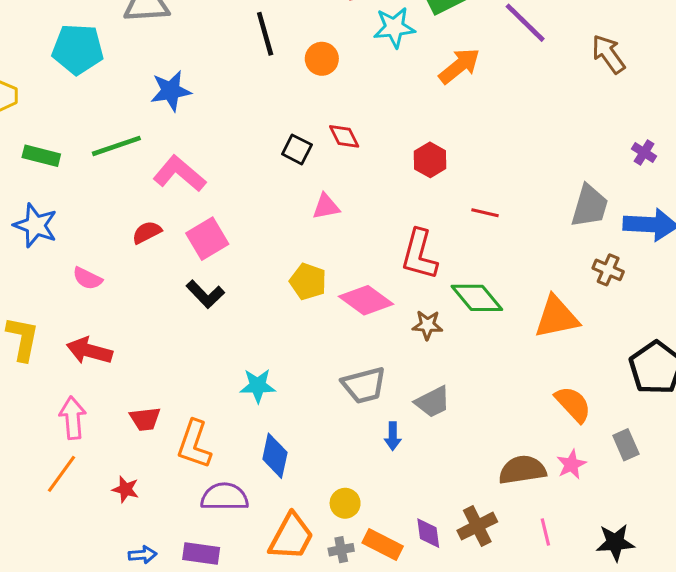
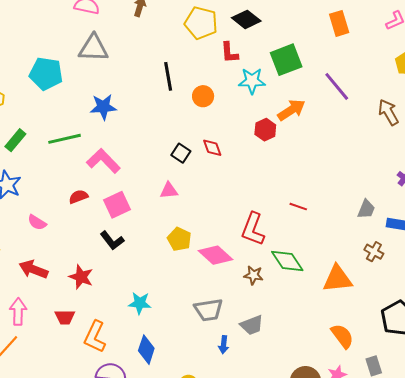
green rectangle: (41, 156) -> (15, 140), turned -70
red hexagon: (430, 160) -> (265, 130), moved
gray trapezoid: (590, 206) -> (366, 209), size x0.7
pink triangle: (326, 207) -> (169, 191), moved
red star: (125, 489) -> (81, 277), moved, size x1.4

